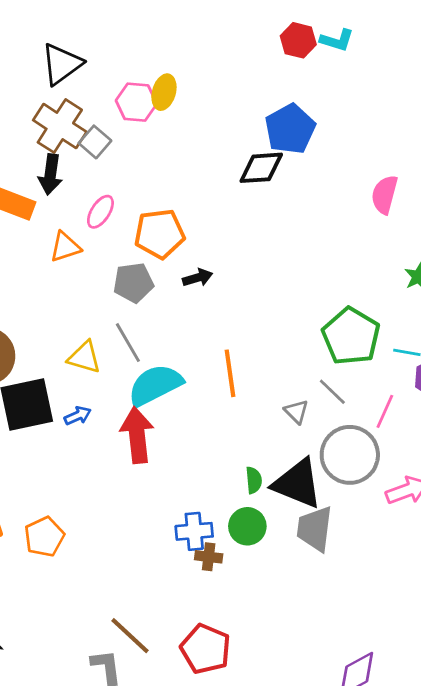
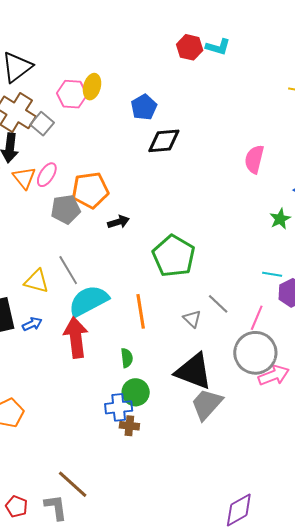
blue pentagon: (290, 129) -> (144, 107), moved, size x0.7
orange triangle: (65, 247) -> (24, 178), moved, turned -50
gray pentagon: (133, 283) -> (66, 209), moved
green pentagon: (351, 336) -> (174, 256), moved
orange line: (230, 373) -> (141, 311), moved
gray circle: (350, 455) -> (255, 353), moved
green semicircle: (254, 480) -> (127, 358), moved
green circle: (247, 526) -> (136, 392), moved
gray trapezoid: (315, 529) -> (207, 404), turned 36
red pentagon: (205, 649) -> (17, 506), moved, size x0.6

